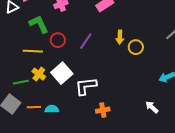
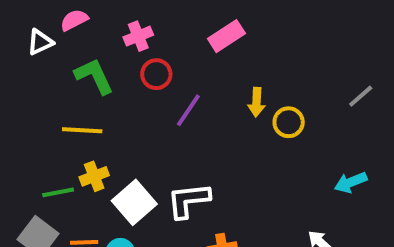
red circle: (58, 40) -> (156, 74), moved
white square: (62, 73) -> (134, 202), moved
yellow cross: (39, 74) -> (94, 176), turned 32

